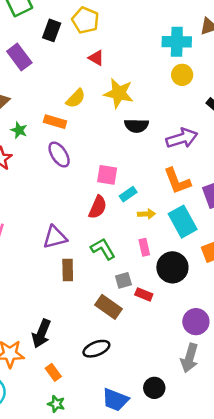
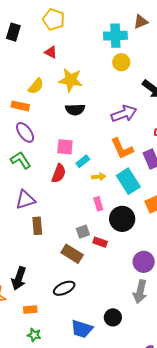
yellow pentagon: (85, 20) -> (54, 19), moved
black semicircle: (136, 126) -> (75, 110), moved
green L-shape: (103, 249) -> (21, 160), moved
orange rectangle: (53, 372) -> (30, 309), turned -56

